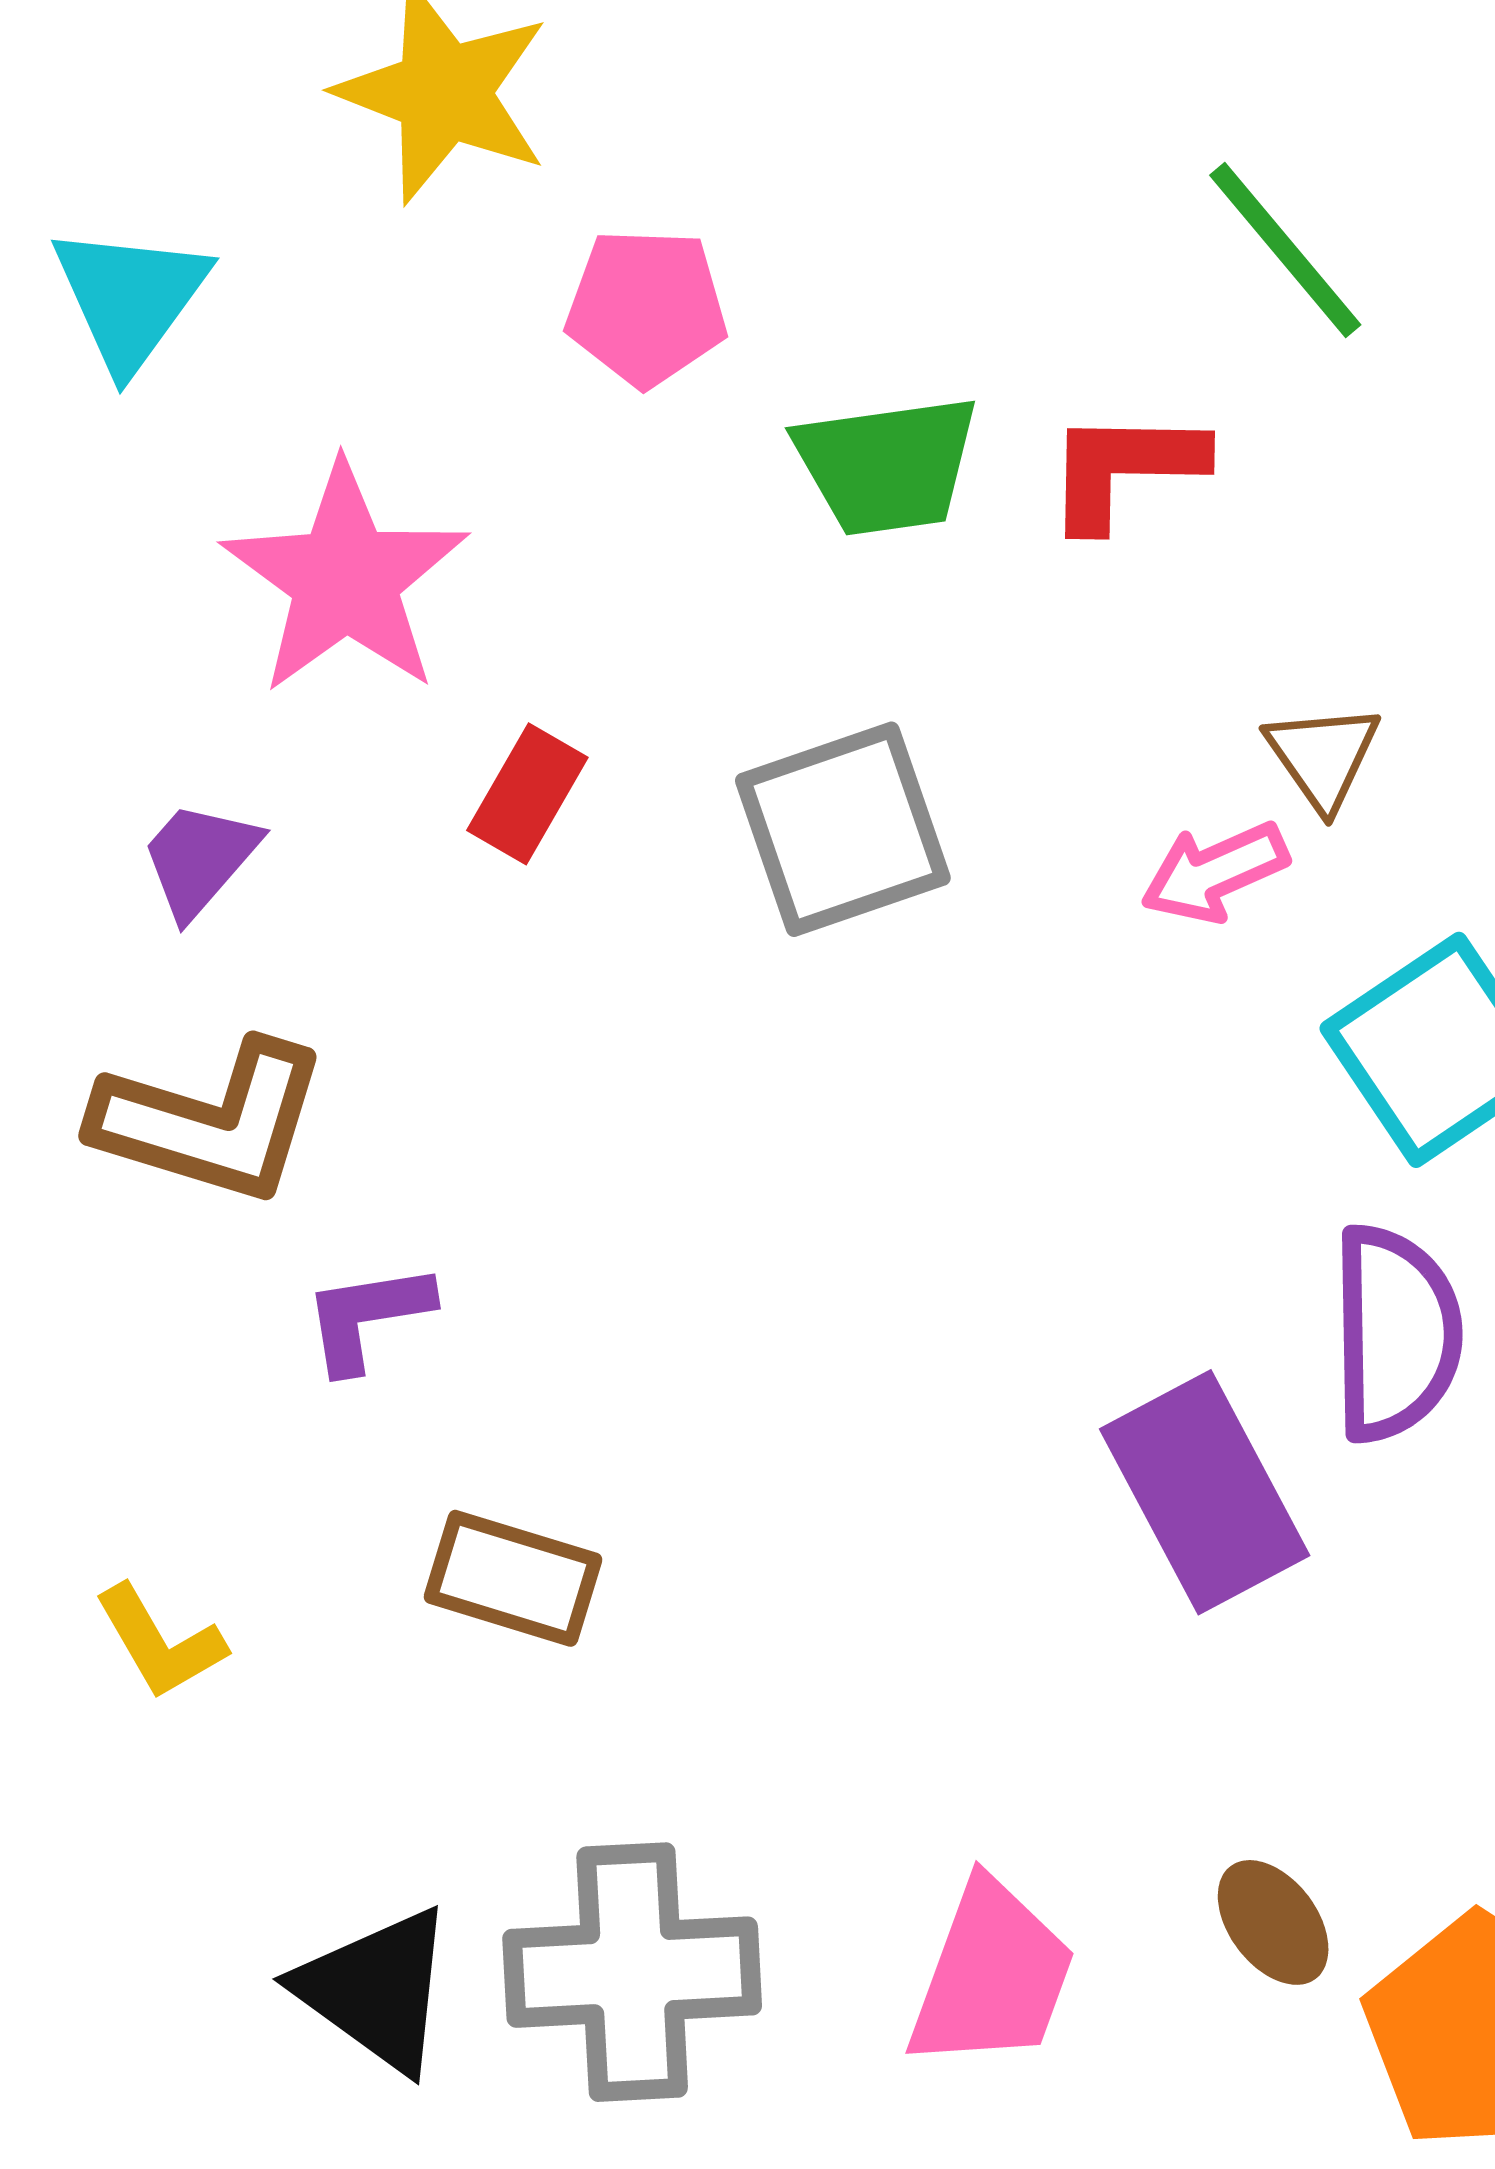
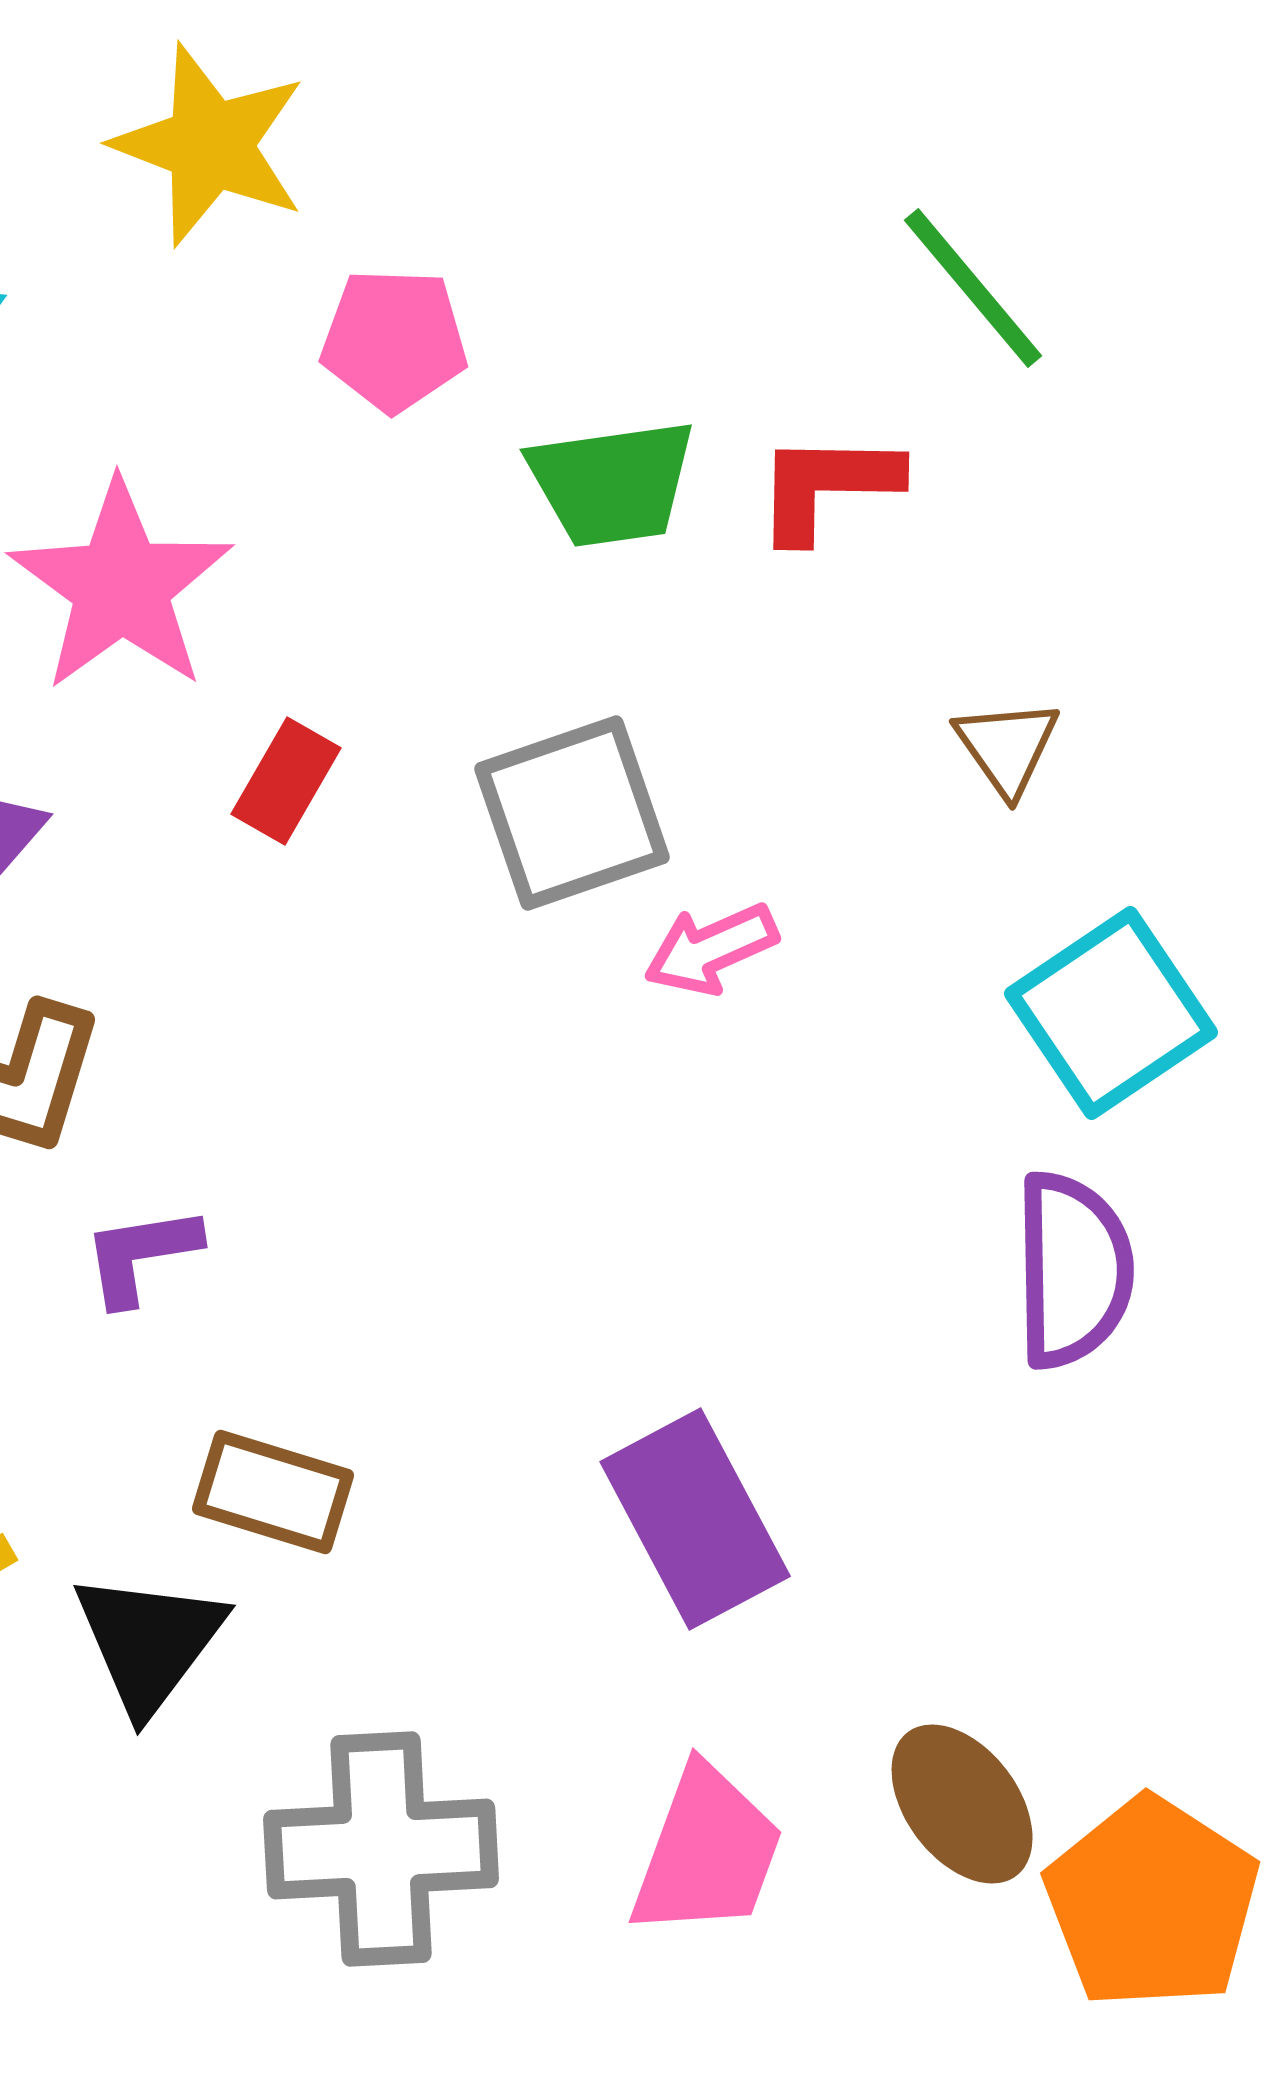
pink arrow: (1215, 872) -> (711, 949), moved
purple rectangle: (1205, 1492) -> (695, 1519), moved
brown ellipse: (1273, 1922) -> (962, 1804), size x1.4
black triangle: (376, 1990) -> (149, 1642), moved, turned 31

